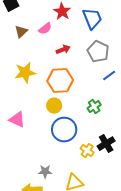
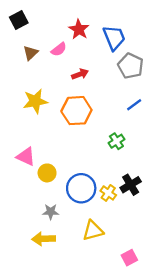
gray pentagon: (98, 52) -> (131, 66), moved
yellow circle: (54, 106) -> (47, 173), moved
blue circle: (64, 130) -> (81, 188), moved
gray star: (45, 172) -> (51, 212), moved

